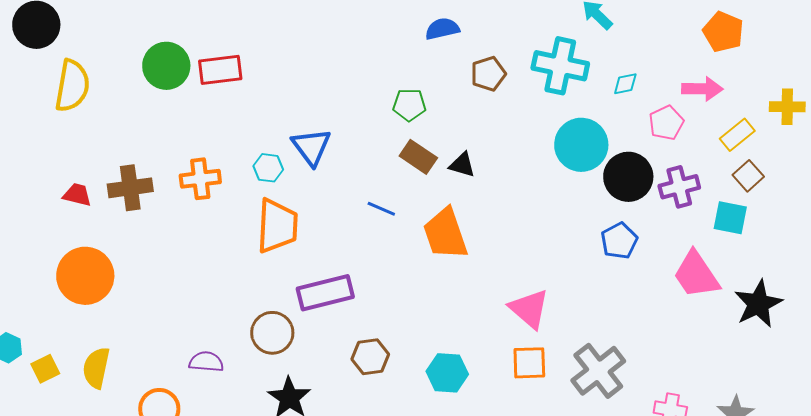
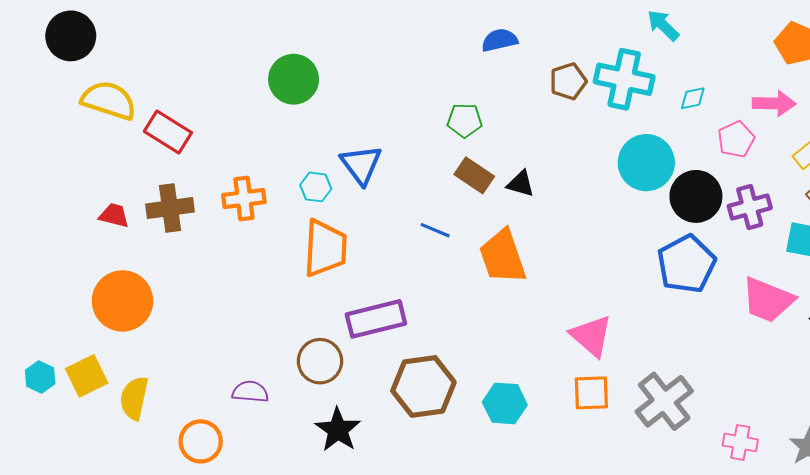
green circle: (166, 66) -> (294, 79), moved
red rectangle: (220, 70) -> (168, 132), moved, turned 39
brown pentagon: (488, 74) -> (568, 81), moved
yellow semicircle: (72, 86) -> (109, 100), turned -82
blue pentagon: (619, 241) -> (686, 264), size x1.5
pink trapezoid: (696, 275) -> (768, 300), turned -34
brown hexagon: (370, 357) -> (423, 386), size x1.6
yellow square: (45, 369) -> (87, 376), moved, size x1.4

